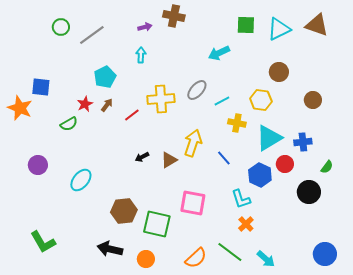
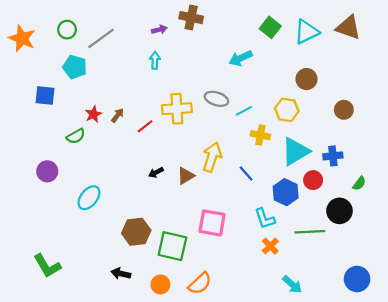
green square: (246, 25) -> (270, 27), turned 36
cyan pentagon: (105, 77) -> (75, 67), moved, turned -30
gray ellipse: (197, 90) -> (216, 99), turned 65
orange star: (20, 108) -> (22, 38), moved
purple circle: (38, 165) -> (47, 171), moved
black arrow: (110, 249) -> (121, 273), size x0.7
green line: (230, 252) -> (310, 232), moved, turned -40
orange semicircle: (196, 258) -> (200, 283), moved

